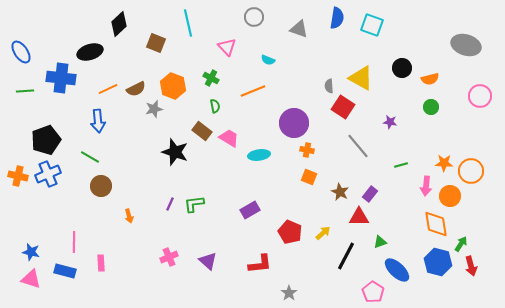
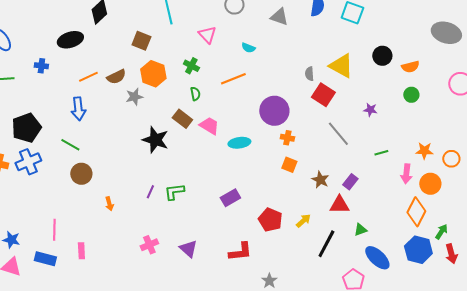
brown square: (156, 43) -> (141, 41), moved
blue cross: (61, 78) -> (41, 66), size x0.5
orange circle: (471, 171) -> (451, 159), size x0.7
orange diamond: (436, 224) -> (416, 212), turned 36

